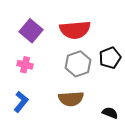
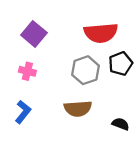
red semicircle: (75, 30) -> (101, 33), moved

